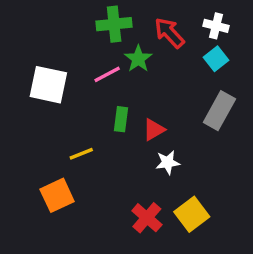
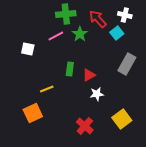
cyan square: (216, 59) -> (117, 33), moved
pink line: (107, 74) -> (56, 36), moved
white square: (48, 85) -> (28, 49), size x0.6
yellow square: (192, 214) -> (122, 119), moved

